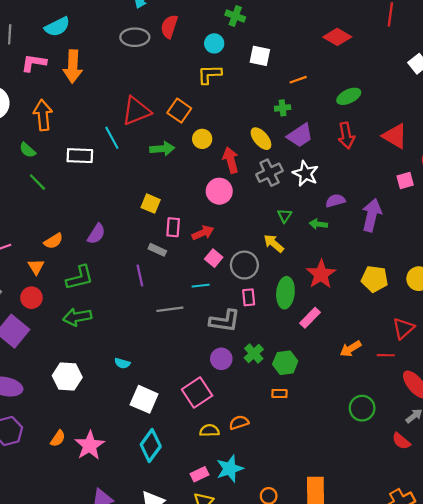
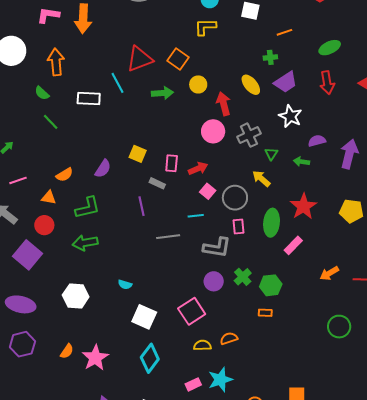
gray cross: (269, 173) -> (249, 135), moved
yellow square: (151, 204) -> (138, 154), moved
orange triangle: (36, 267) -> (49, 197), turned -49

